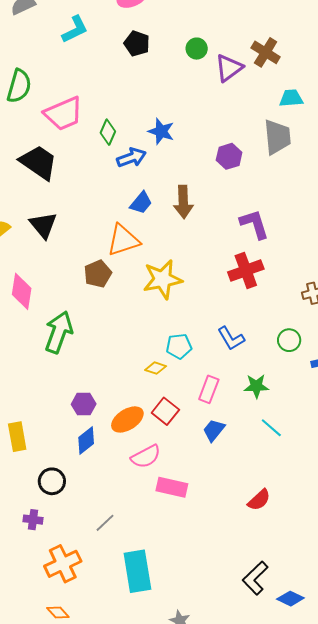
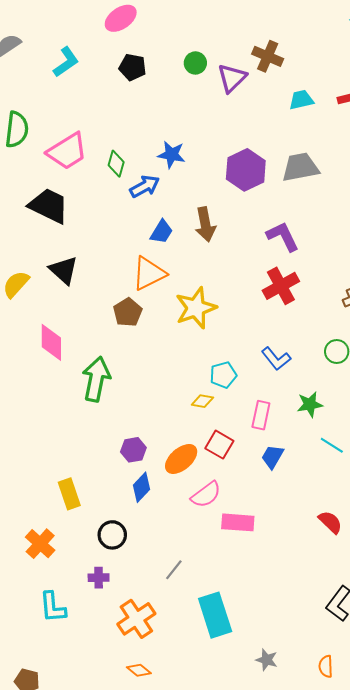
gray trapezoid: (277, 137) -> (300, 167), moved, turned -87
purple hexagon: (229, 156) -> (246, 170), size x1.5
red semicircle: (259, 500) -> (330, 522), turned -85

